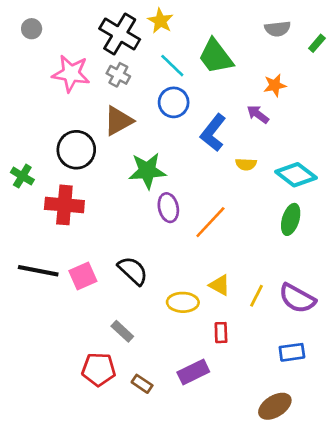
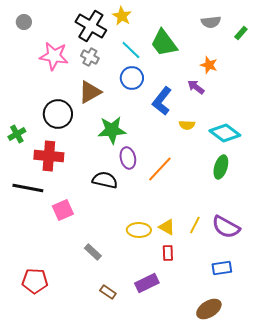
orange star: (275, 85) -> (209, 65), turned 30
green cross: (22, 176) -> (17, 134), turned 30
black line: (38, 271) -> (28, 188), moved
black semicircle: (133, 271) -> (105, 180), moved, turned -30
yellow triangle: (220, 285) -> (167, 227), moved
red pentagon: (99, 369) -> (35, 281), moved

